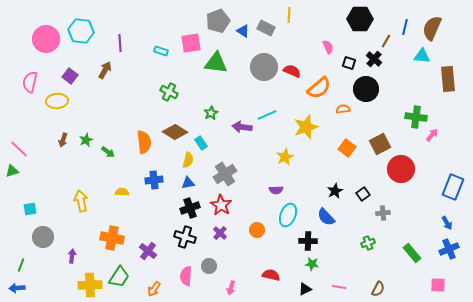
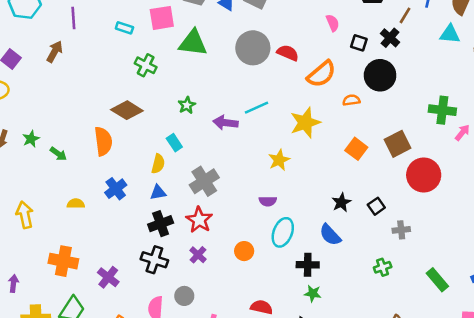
green cross: (169, 92) -> (146, 65), moved
brown diamond: (175, 132) -> (127, 110), moved
blue cross: (154, 180) -> (116, 189), turned -30

